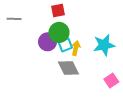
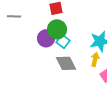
cyan square: (65, 45) -> (63, 41), turned -32
yellow arrow: (76, 48) -> (95, 59), moved

